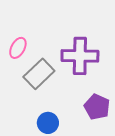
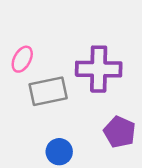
gray rectangle: (39, 74) -> (48, 91), turned 32

